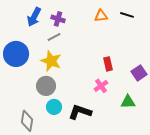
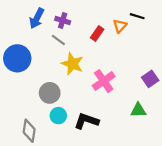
orange triangle: (101, 16) -> (120, 26), moved, turned -40
gray line: (54, 37) -> (58, 40), turned 64
yellow star: (51, 61) -> (72, 64), moved
red rectangle: (108, 64) -> (97, 33), moved, turned 48
pink cross: (101, 86) -> (104, 81), moved, size x1.5

